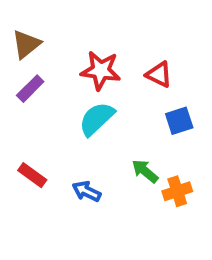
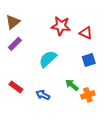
red star: (101, 70) -> (61, 26), moved
red triangle: (159, 74) -> (86, 33), moved

